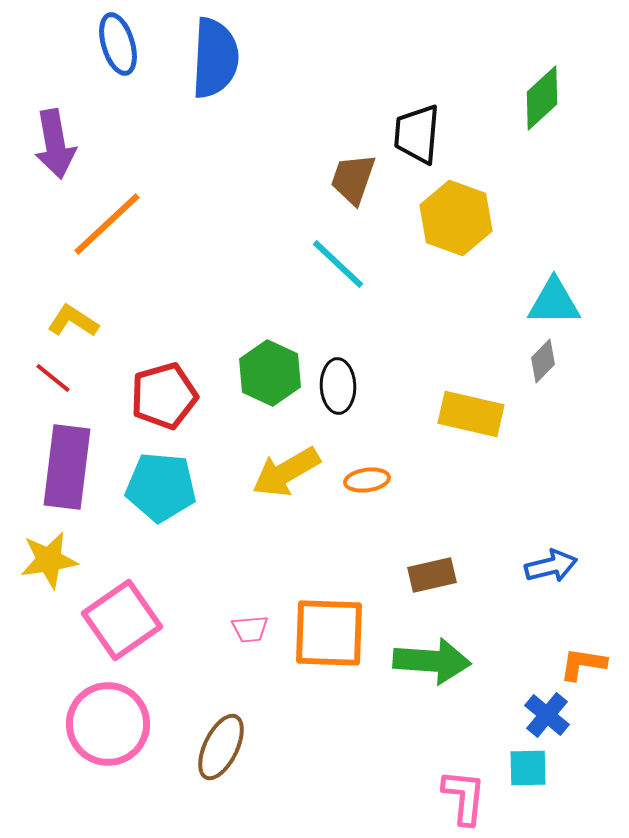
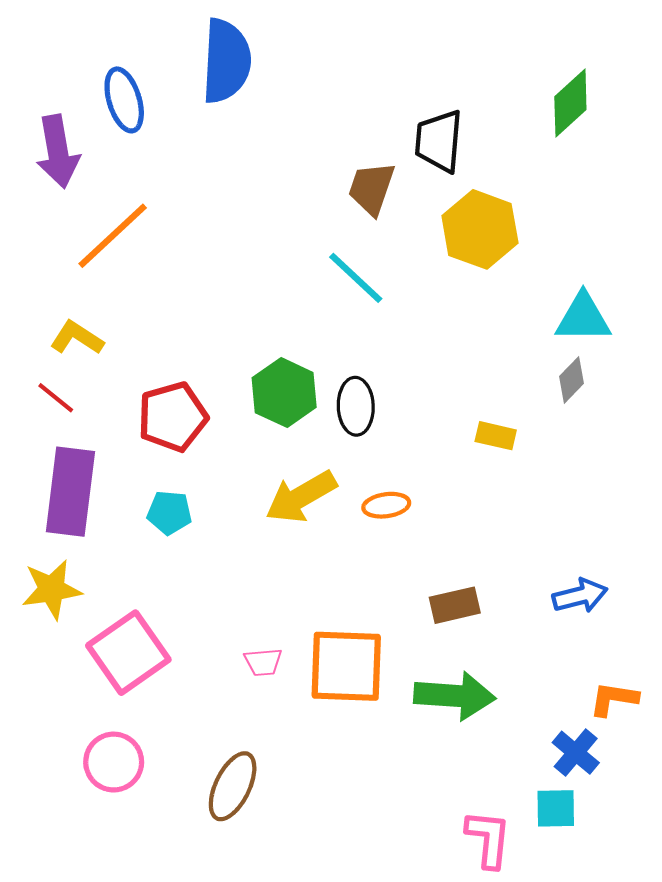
blue ellipse: (118, 44) -> (124, 100), moved
yellow rectangle: (471, 414) -> (496, 436), size x0.6
cyan pentagon: (161, 487) -> (169, 513), size x0.6
pink circle: (108, 724) -> (114, 762), size x0.7

